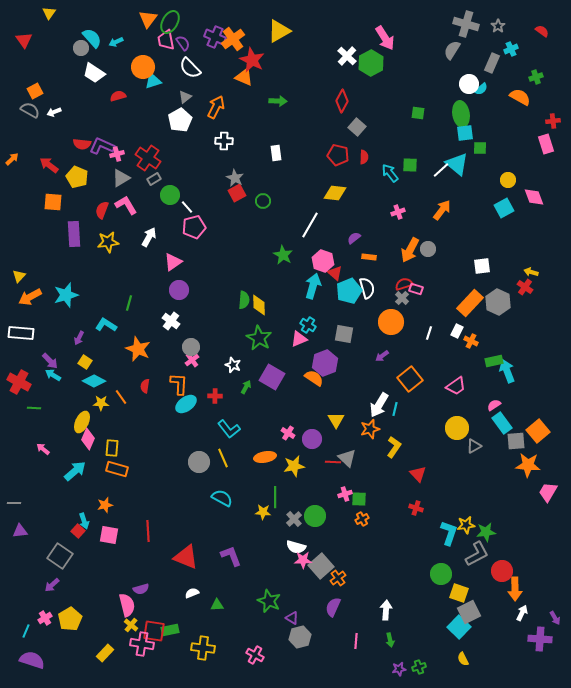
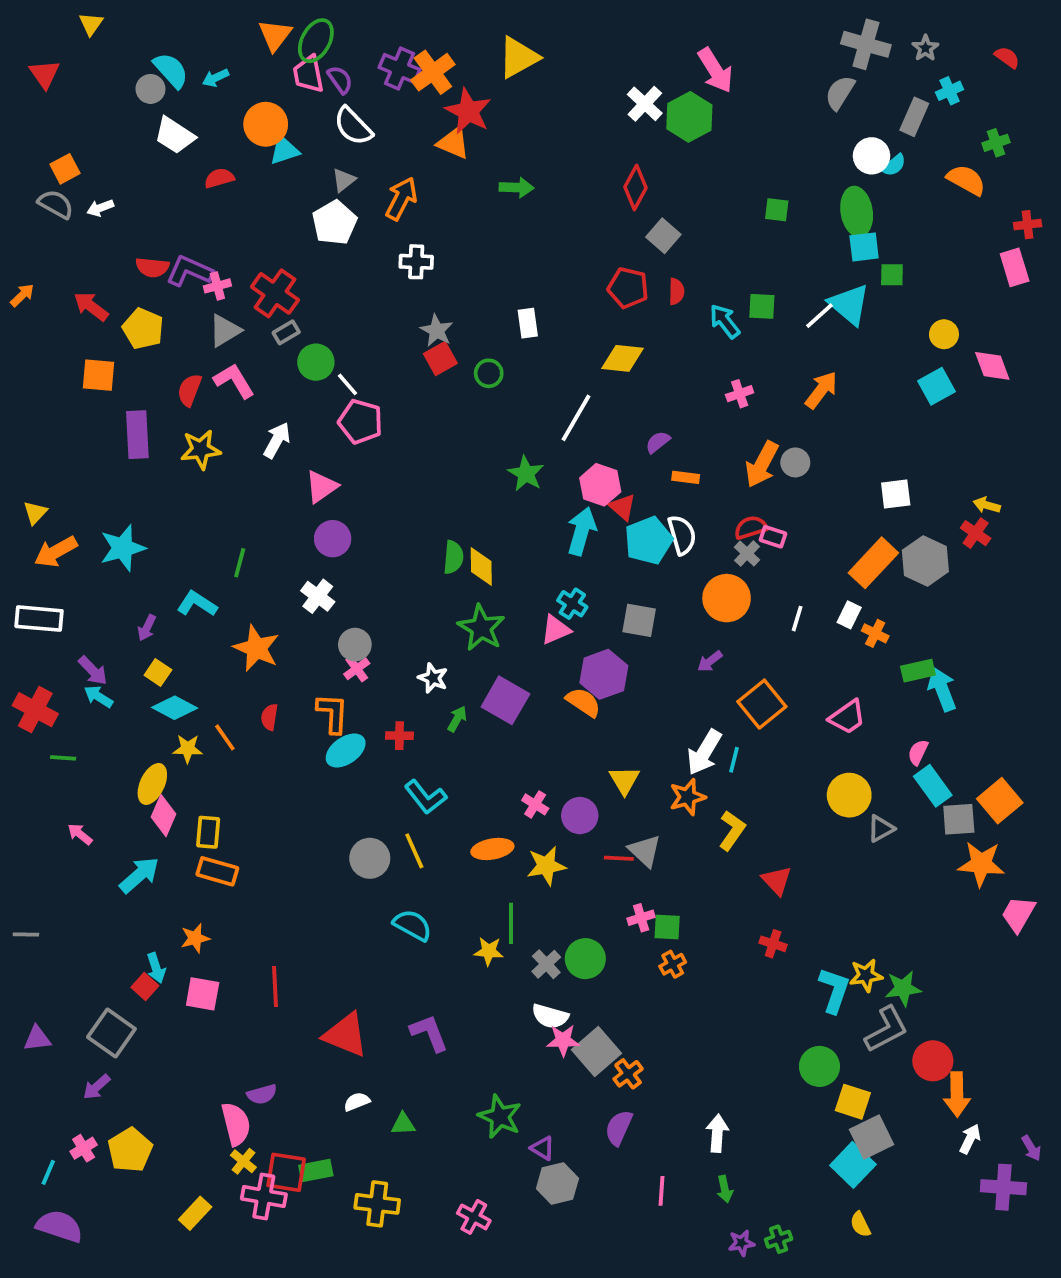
white rectangle: (276, 153) -> (528, 323), moved
pink pentagon: (194, 227) -> (360, 422), turned 30
pink semicircle: (494, 405) -> (918, 752), turned -32
purple triangle: (20, 531) -> (37, 1039), moved

